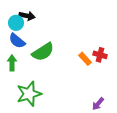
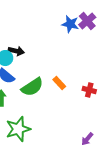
orange rectangle: (85, 59) -> (59, 83), moved

